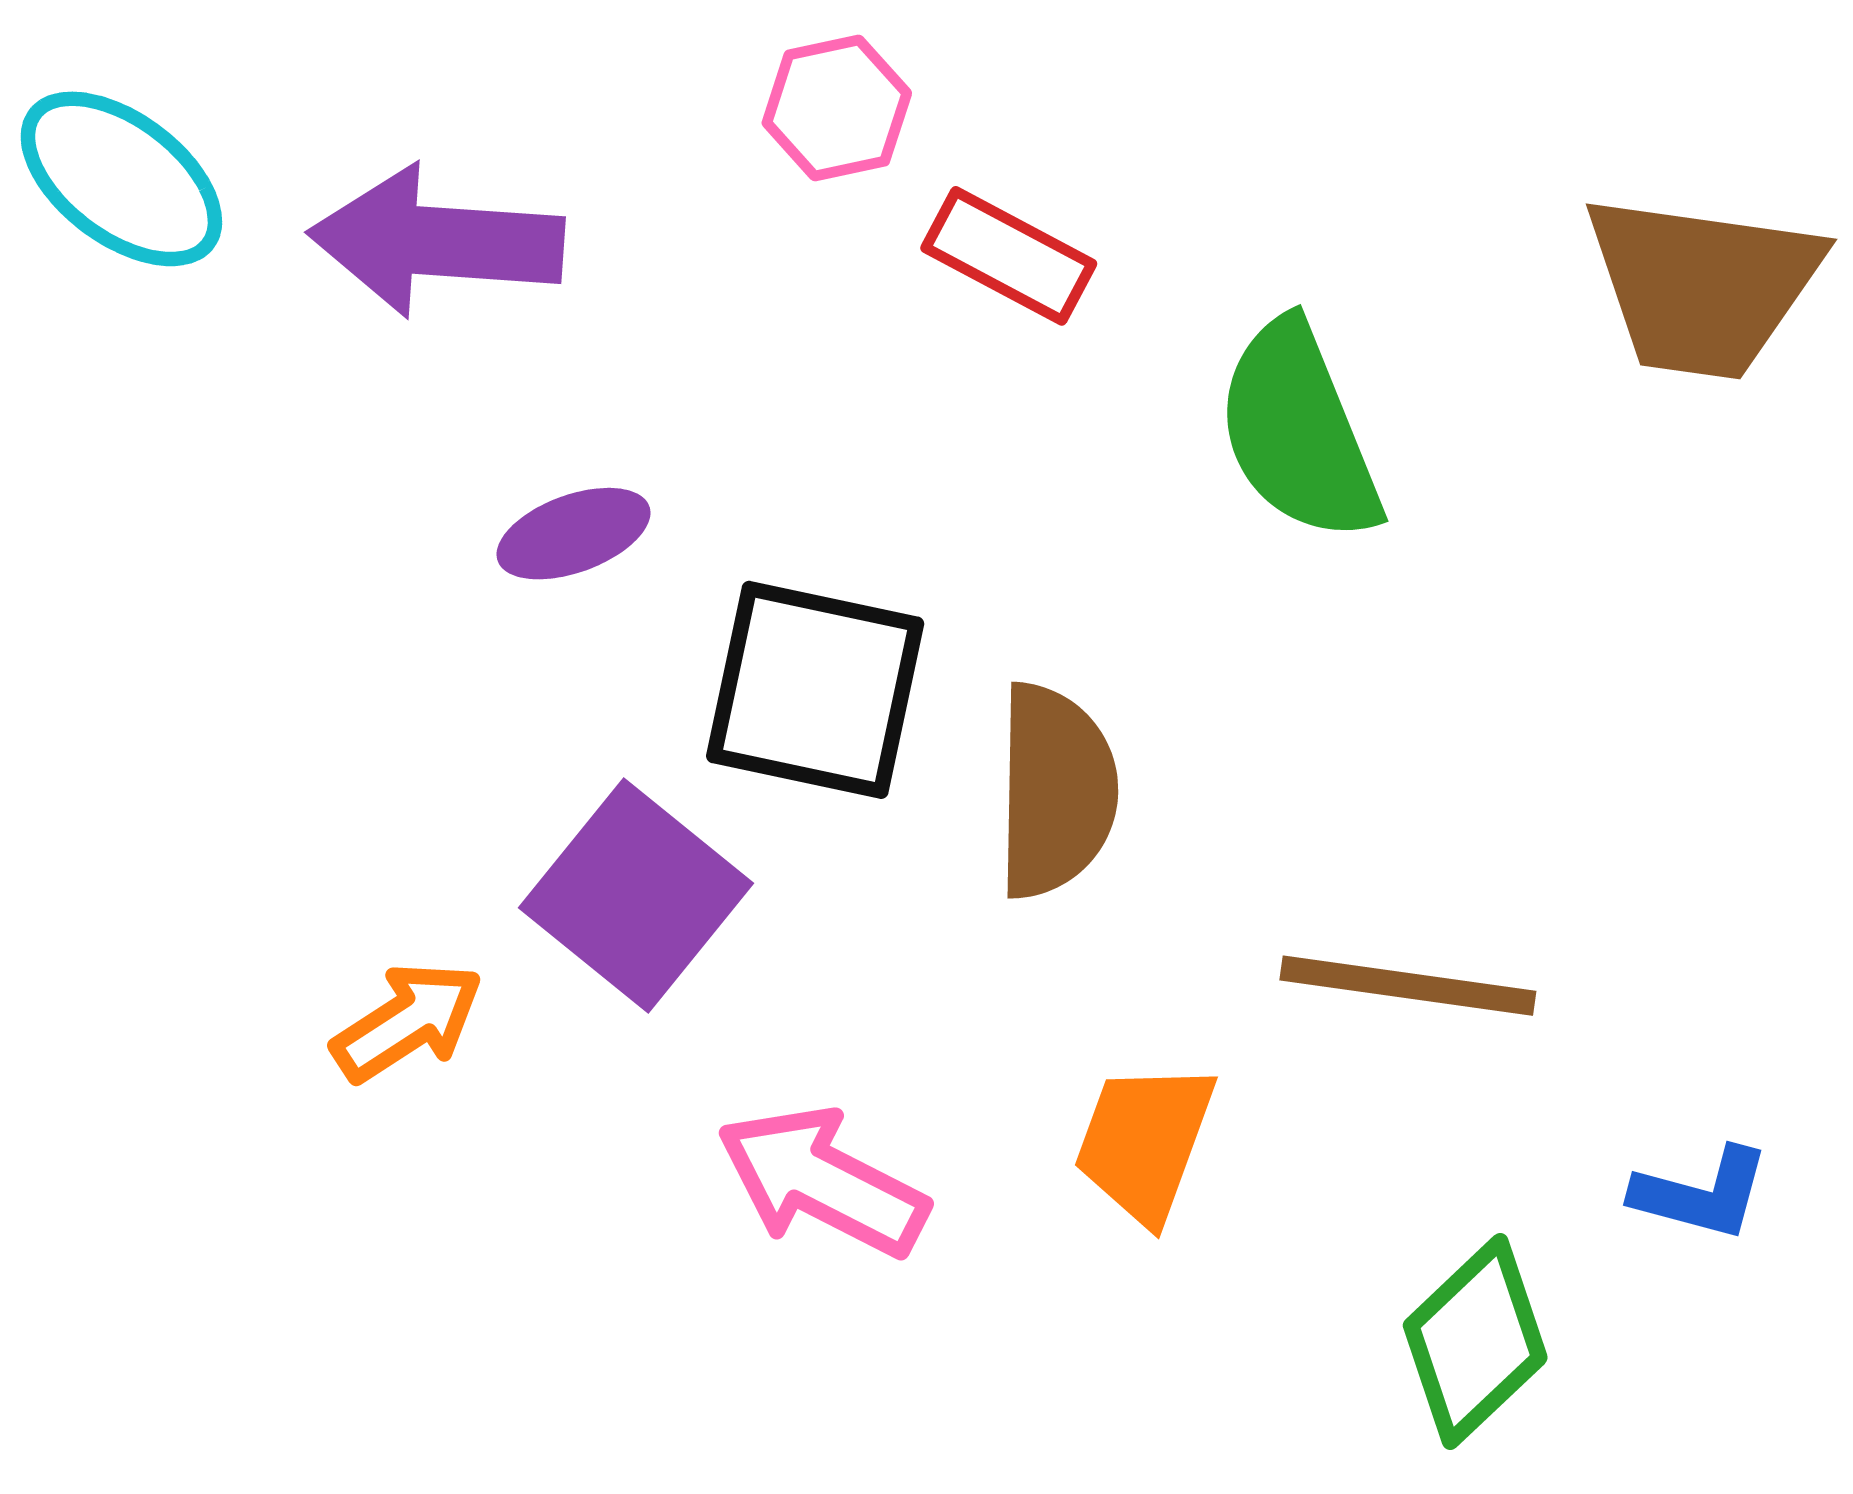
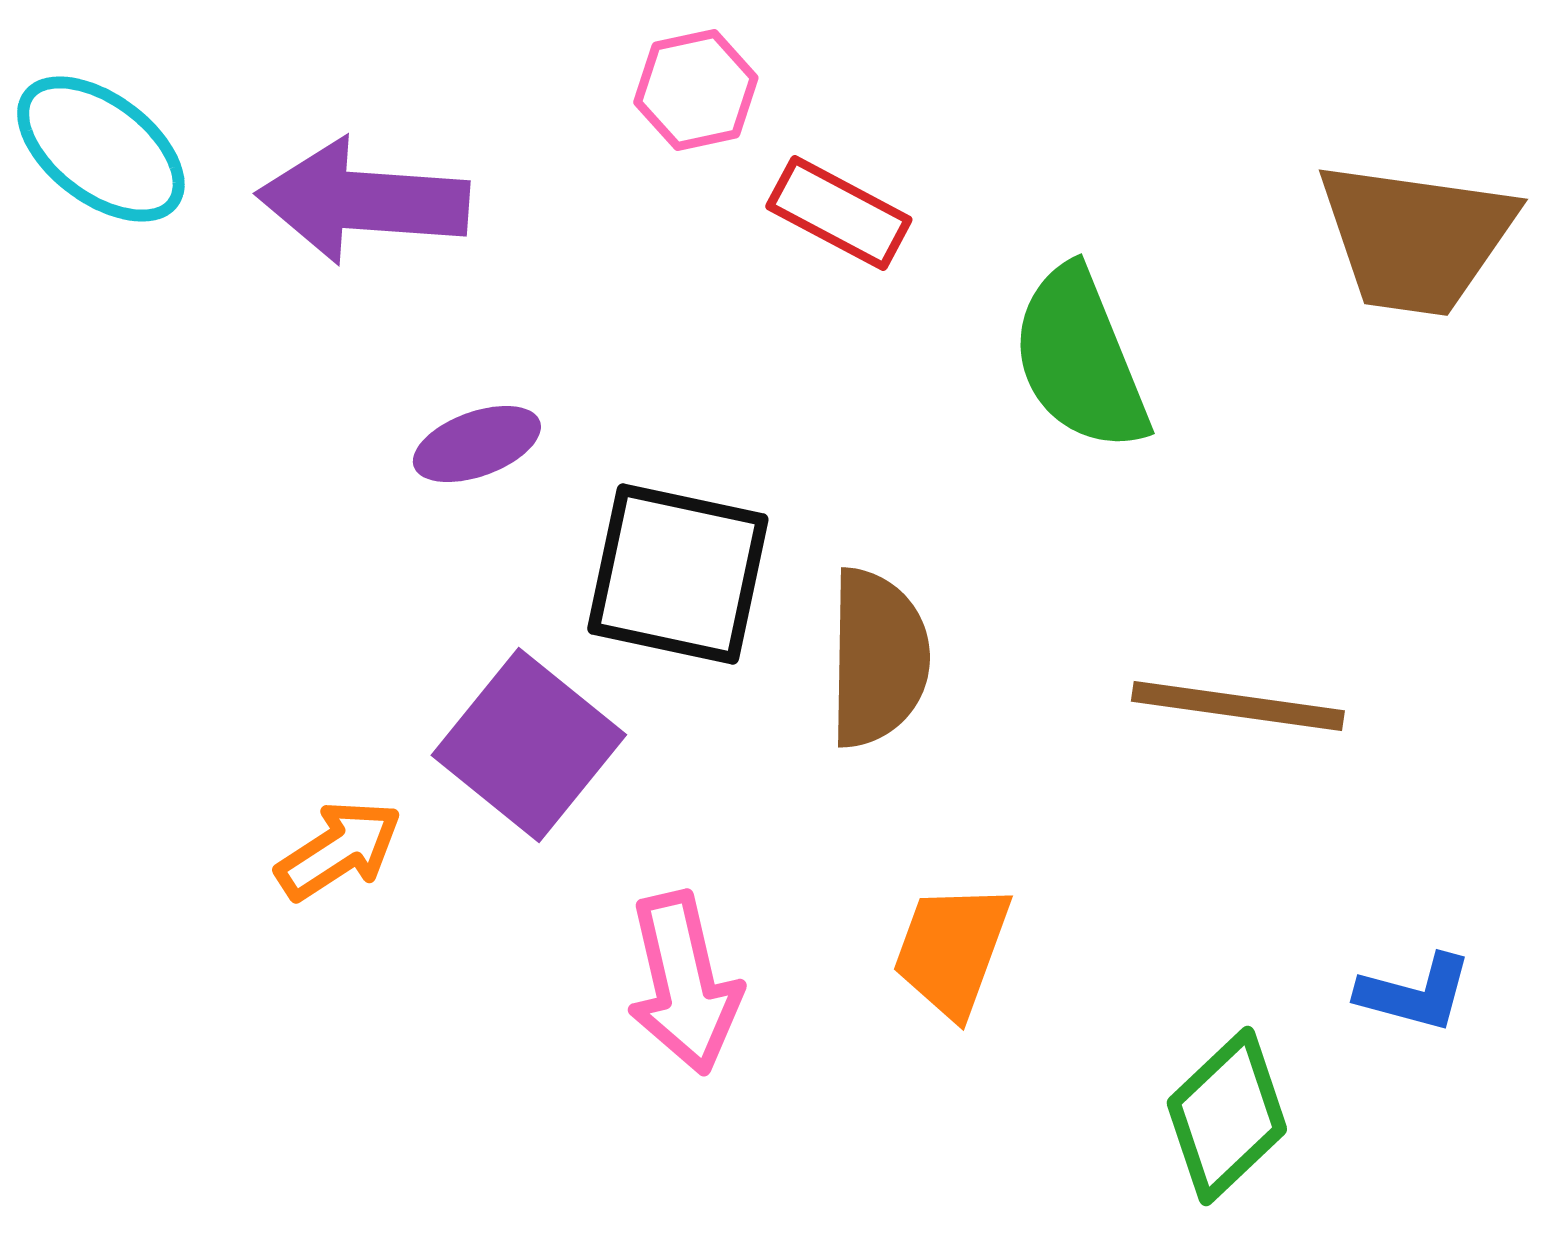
brown line: (1408, 986) -> (1238, 706), moved
pink arrow: (822, 1182) -> (684, 983), turned -130

